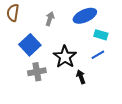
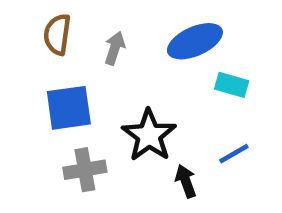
brown semicircle: (13, 13) -> (57, 34), moved
blue square: (30, 45) -> (69, 108), turned 35
blue line: (98, 55) -> (234, 154), moved

